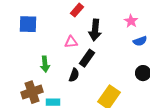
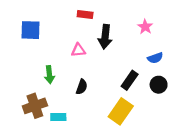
red rectangle: (77, 10) -> (85, 14), turned 56
blue semicircle: (140, 41) -> (155, 58), moved
black rectangle: (87, 58) -> (130, 80), moved

